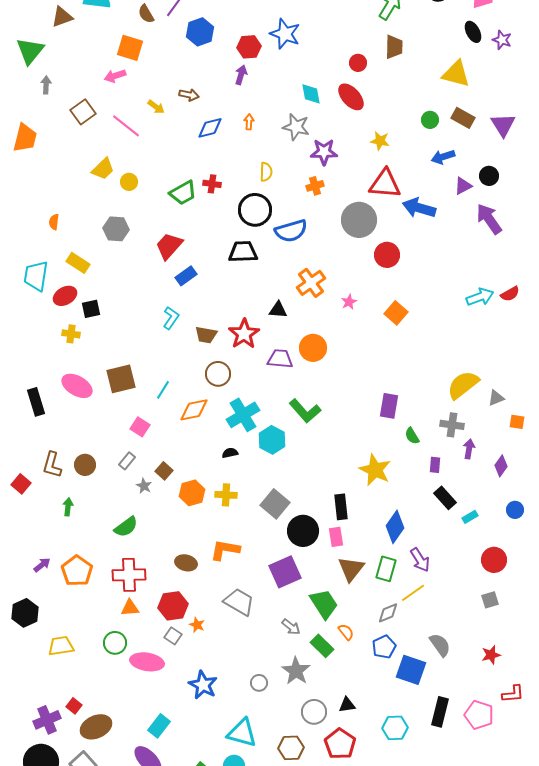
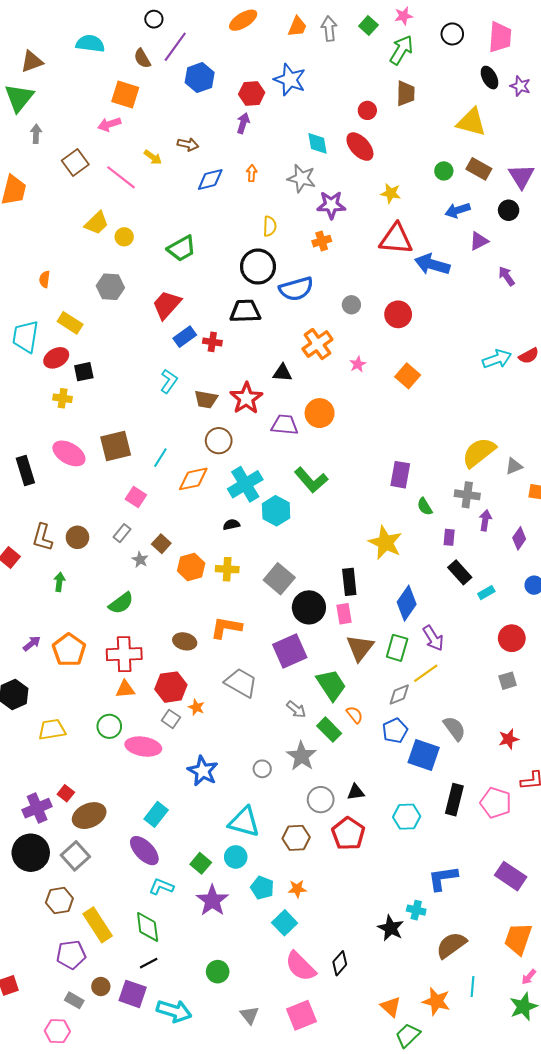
brown triangle: (62, 17) -> (32, 62), moved
black circle: (489, 176) -> (509, 210), moved
red cross: (212, 184) -> (212, 342), moved
purple arrow: (489, 219) -> (506, 276), size x0.6
gray circle: (359, 220) -> (351, 305), moved, size x0.5

